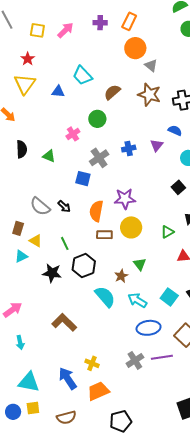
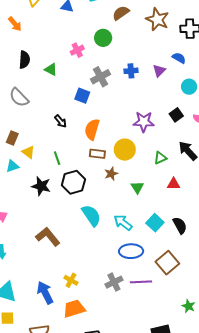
purple star: (125, 199) -> (144, 122), moved
gray semicircle: (40, 206) -> (19, 97), moved
green triangle: (140, 264) -> (137, 187), moved
brown star: (121, 276) -> (111, 174), moved

